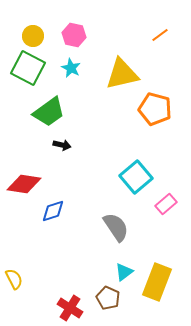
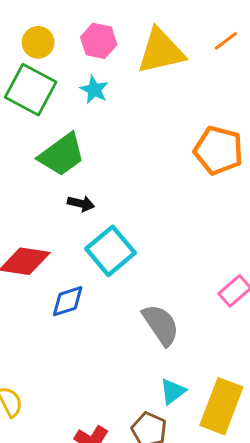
yellow triangle: (122, 74) -> (161, 51), moved
cyan square: (136, 177) -> (111, 251), moved

